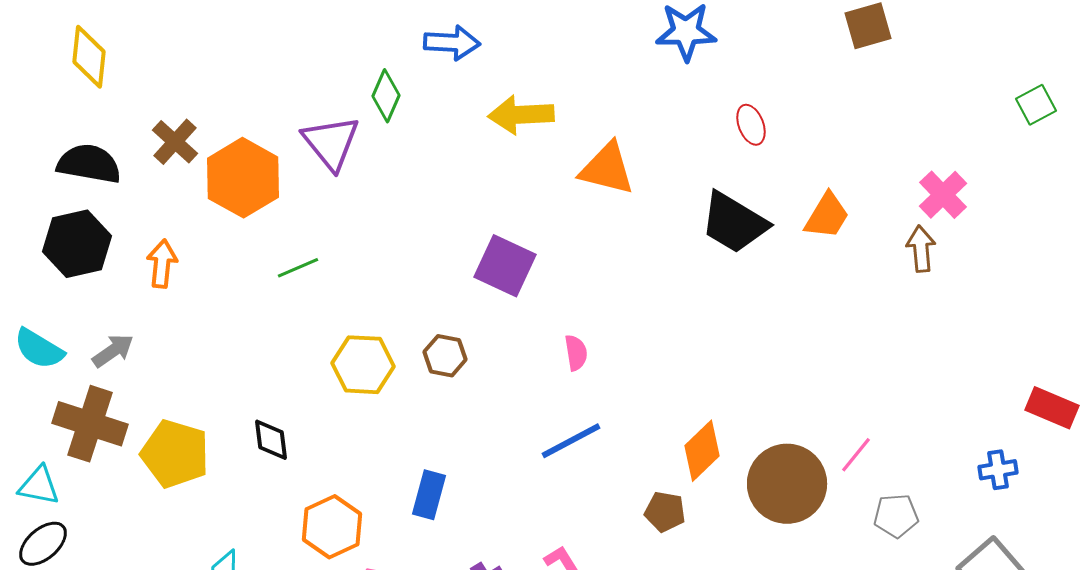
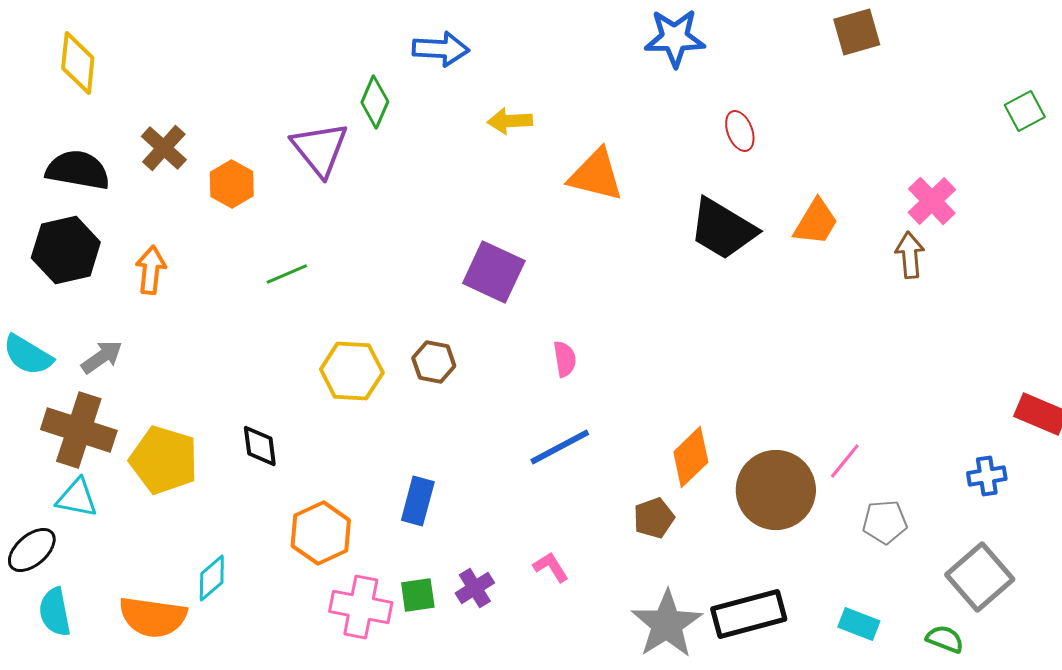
yellow arrow: (521, 115) -> (510, 121), size x0.7
orange hexagon: (243, 178) -> (232, 184), size x0.6
cyan triangle: (39, 486) -> (77, 498), moved
brown pentagon: (665, 512) -> (654, 518), turned -30

